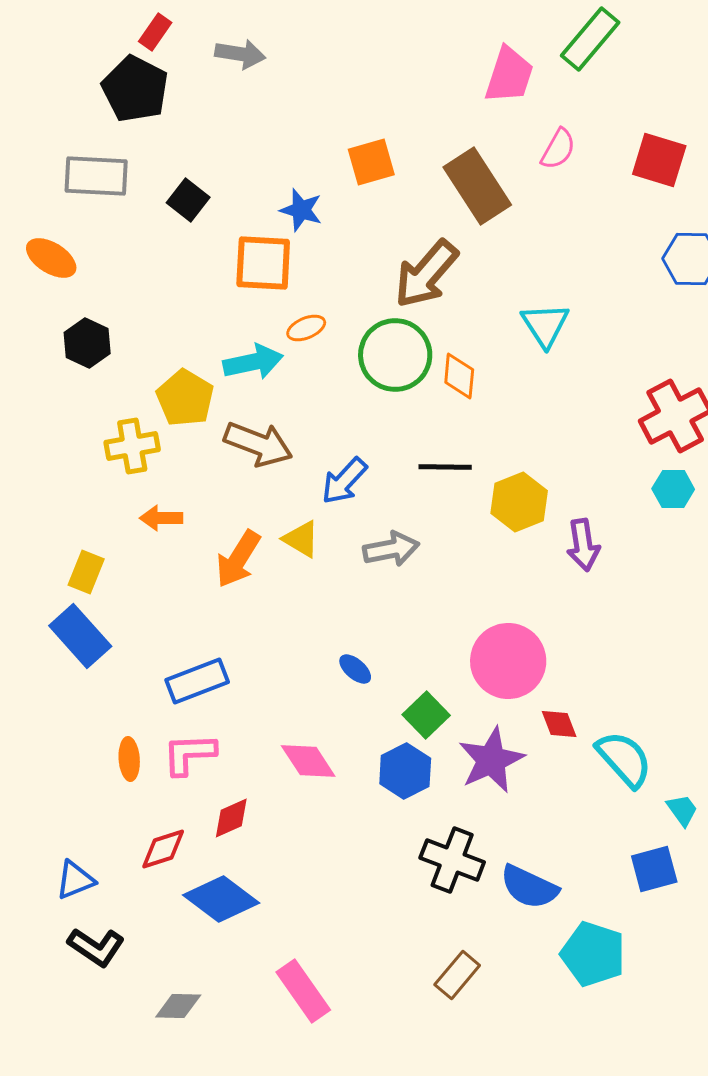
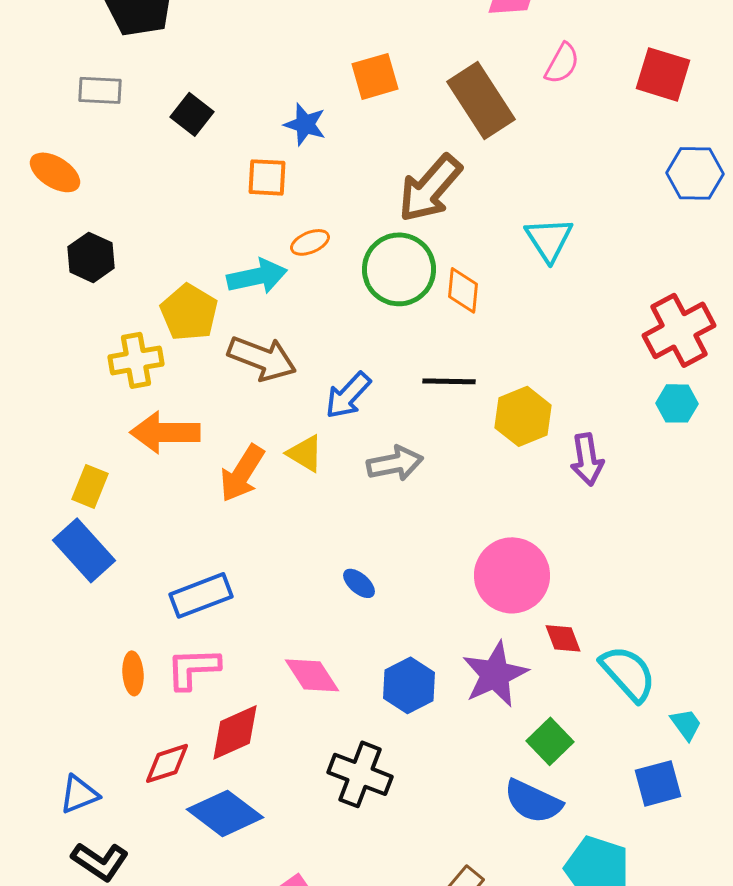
gray rectangle: (96, 176) -> (100, 90), size x0.7
orange square: (263, 263) -> (267, 177), size x0.7
orange arrow: (161, 518) -> (165, 432), size x1.6
green square: (426, 715) -> (550, 741), moved
red diamond: (231, 818) -> (235, 732), size x1.4
black cross: (452, 860) -> (360, 774), moved

